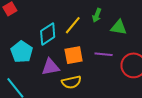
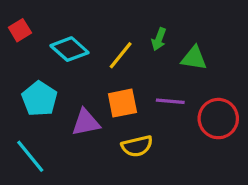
cyan diamond: (48, 34) -> (70, 49), moved, turned 75
yellow semicircle: (71, 82) -> (137, 146), moved

